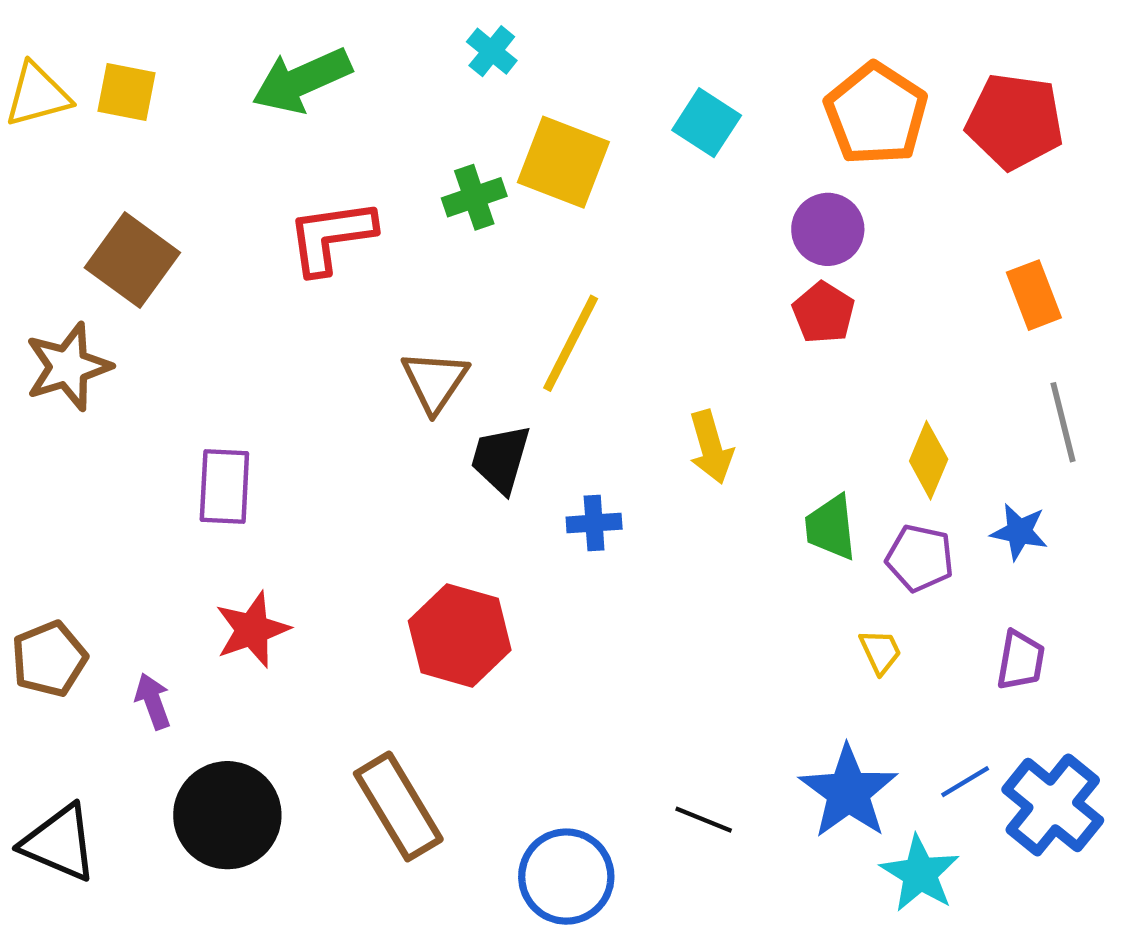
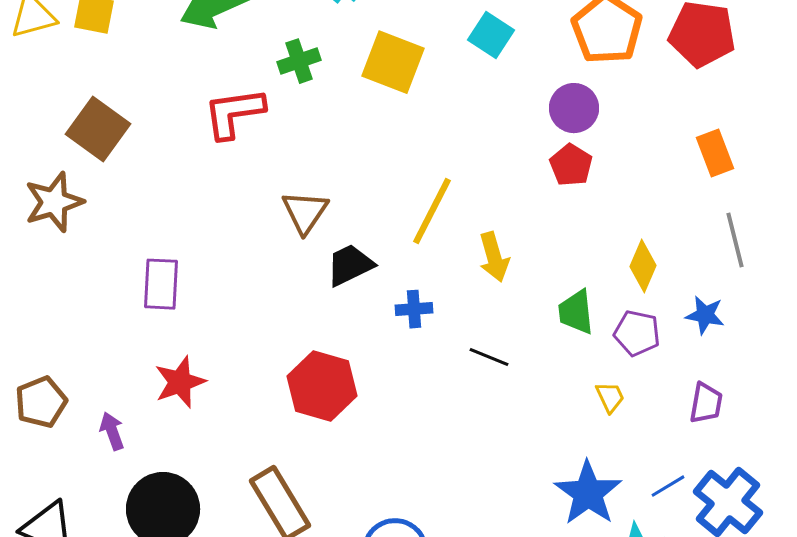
green cross: (474, 197) -> (299, 61), moved
yellow line: (571, 343) -> (432, 211), moved
black trapezoid: (501, 459) -> (350, 265), turned 48
black line: (704, 820) -> (489, 357), moved

